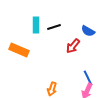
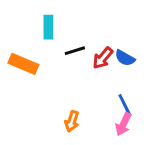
black line: (54, 27) -> (75, 51), moved
blue semicircle: (88, 31) -> (125, 58), moved

